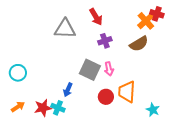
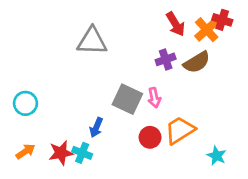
red arrow: (96, 17) -> (176, 24), moved
purple cross: (105, 41) -> (166, 59), moved
orange trapezoid: (127, 92) -> (180, 130), turned 55

